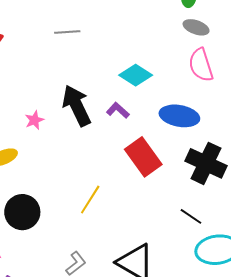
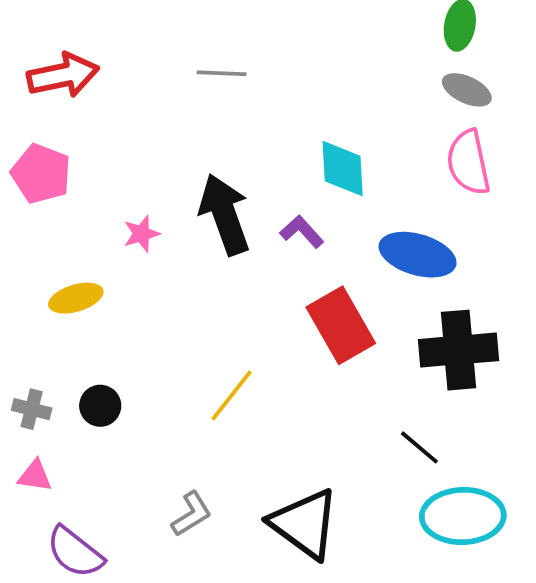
cyan diamond: (136, 75) -> (343, 169), turned 48
black cross: (206, 163) -> (458, 350), turned -36
black circle: (22, 212) -> (100, 406), size x0.6

